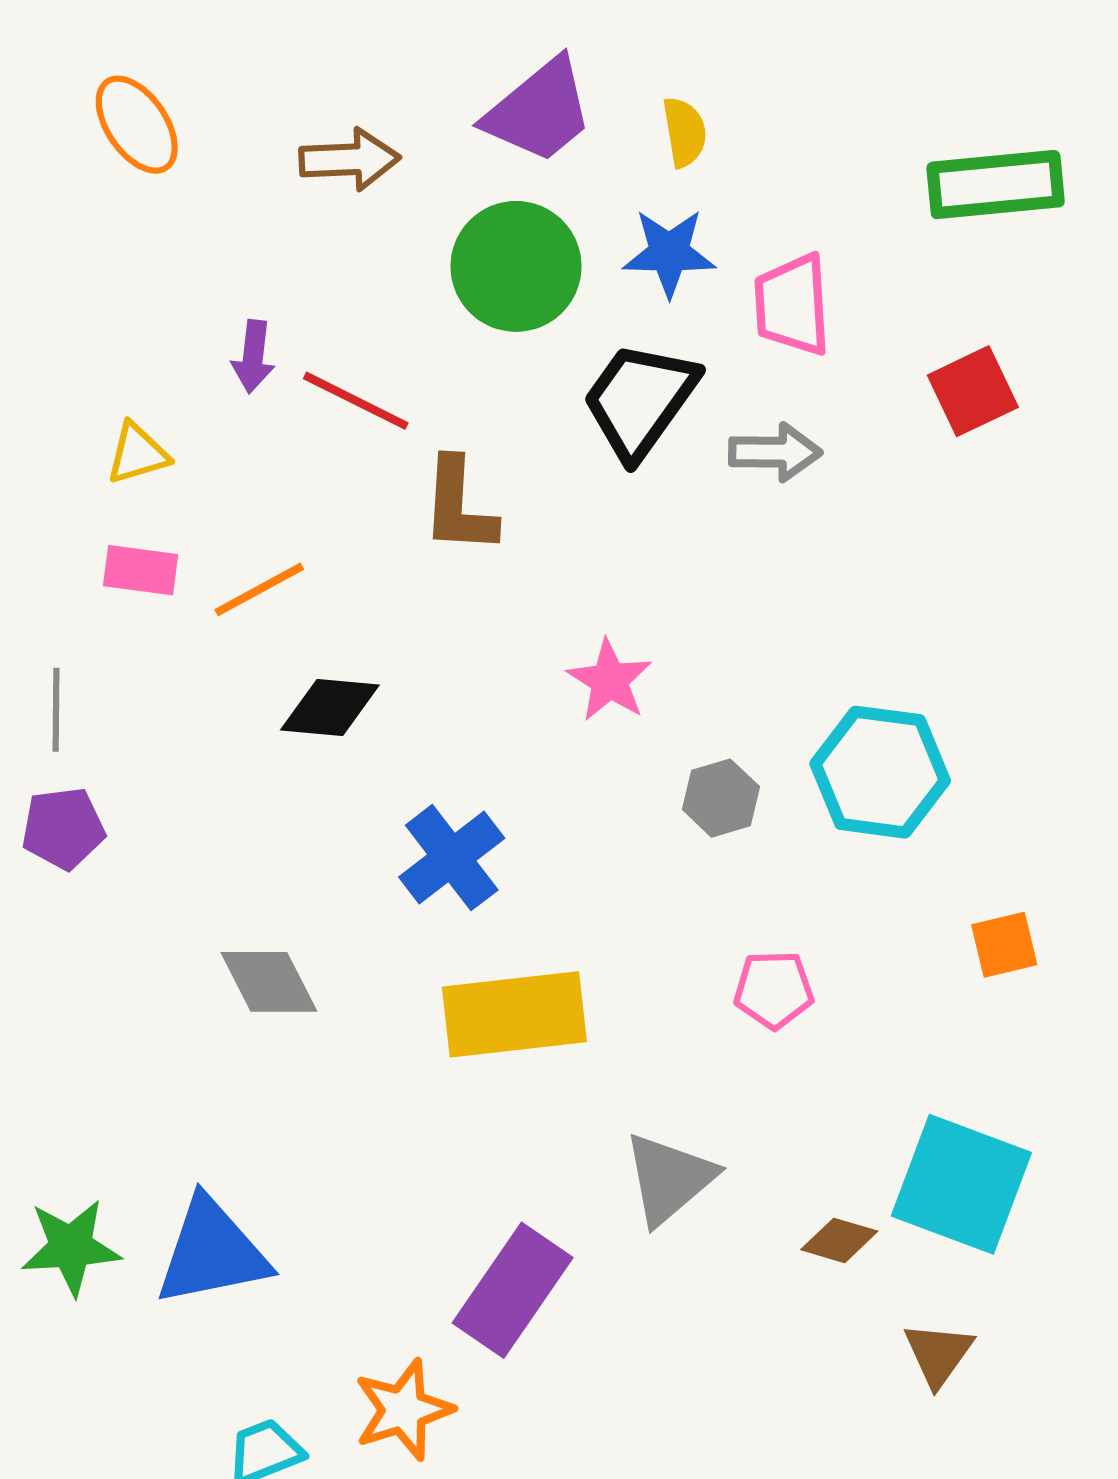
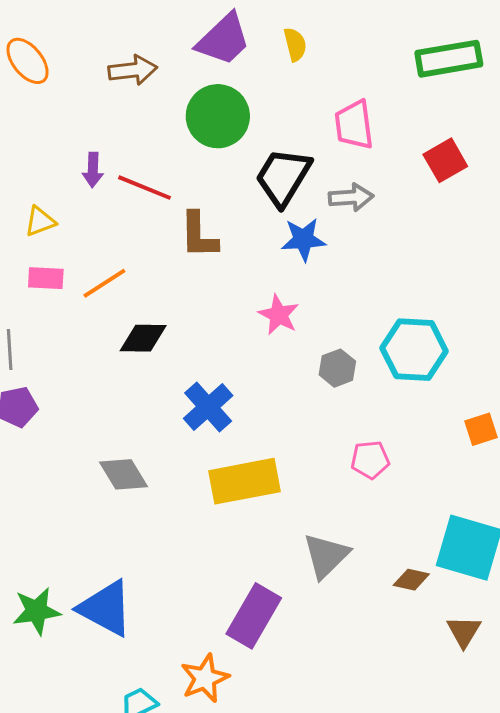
blue star: (669, 253) -> (303, 239), moved
blue triangle: (212, 1252) -> (106, 608), turned 44

